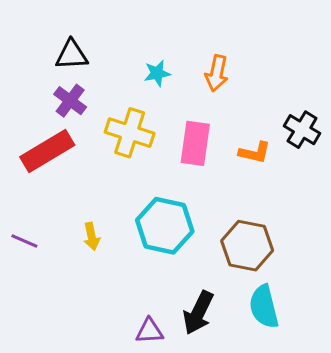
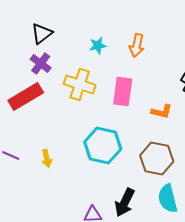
black triangle: (72, 55) -> (42, 34), turned -35
orange L-shape: (255, 153) -> (162, 112), moved
yellow arrow: (92, 236) -> (47, 158), moved

